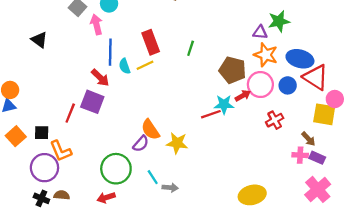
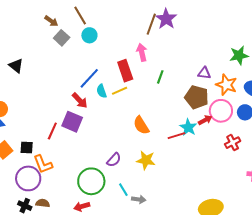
pink arrow: (96, 24) -> (142, 52), moved
purple triangle: (260, 32) -> (204, 73), moved
black triangle: (39, 40) -> (16, 66), moved
blue line: (110, 52) -> (89, 78), turned 40
cyan star: (224, 104) -> (188, 127), turned 30
orange semicircle: (150, 130) -> (141, 125), moved

